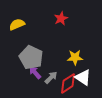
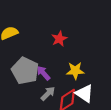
red star: (61, 18) -> (59, 39), moved
purple arrow: (35, 72) -> (43, 73), moved

